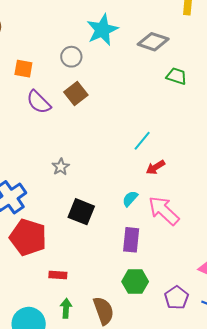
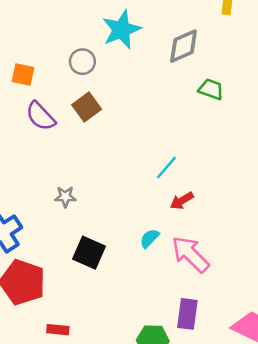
gray diamond: (153, 42) -> (184, 46), turned -44
gray star: (61, 167) -> (65, 197), turned 30
purple rectangle: (131, 240) -> (187, 314), moved

